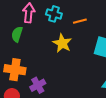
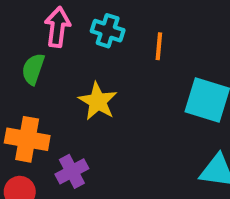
orange line: (80, 21) -> (159, 46), turned -72
yellow star: (62, 43) -> (98, 101), moved

